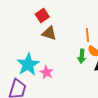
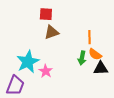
red square: (42, 16) -> (46, 14), turned 32
brown triangle: (49, 33) -> (52, 32), turned -42

